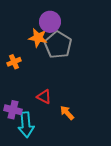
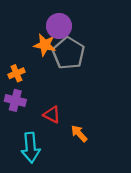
purple cross: (13, 110) -> (15, 100), moved

